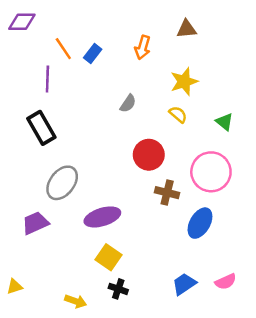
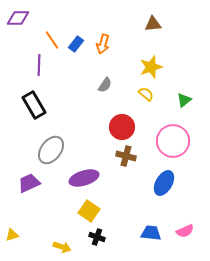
orange arrow: (143, 47) -> (103, 44), moved
green triangle: (224, 122) -> (184, 100), turned 42
brown cross: (167, 193) -> (126, 156), moved
blue trapezoid: (184, 284) -> (151, 233), turned 40

